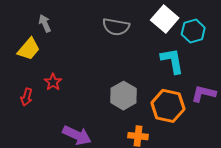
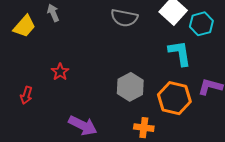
yellow trapezoid: (29, 49) -> (24, 26), moved
red arrow: (26, 97) -> (26, 95), moved

